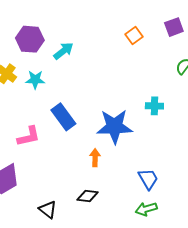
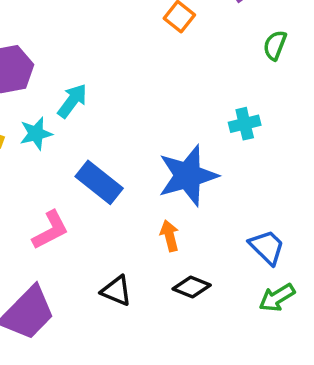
cyan arrow: (63, 51) -> (72, 101), moved
black diamond: (88, 196) -> (192, 287), moved, turned 30
black triangle: (48, 210) -> (116, 291), moved

